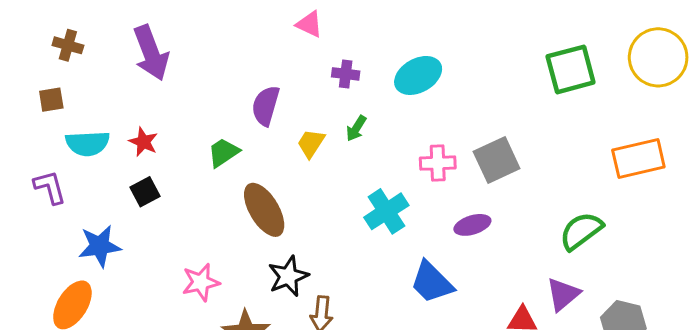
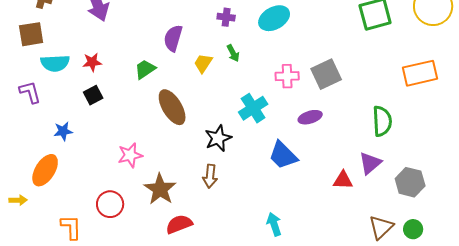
brown square: (51, 100) -> (31, 34), size x1.5
green arrow: (356, 128) -> (233, 53), turned -60
red star: (143, 142) -> (92, 62), turned -30
green semicircle: (581, 231) -> (382, 121), turned 124
blue star: (100, 246) -> (63, 131), size x0.7
black star: (288, 276) -> (218, 138), moved

